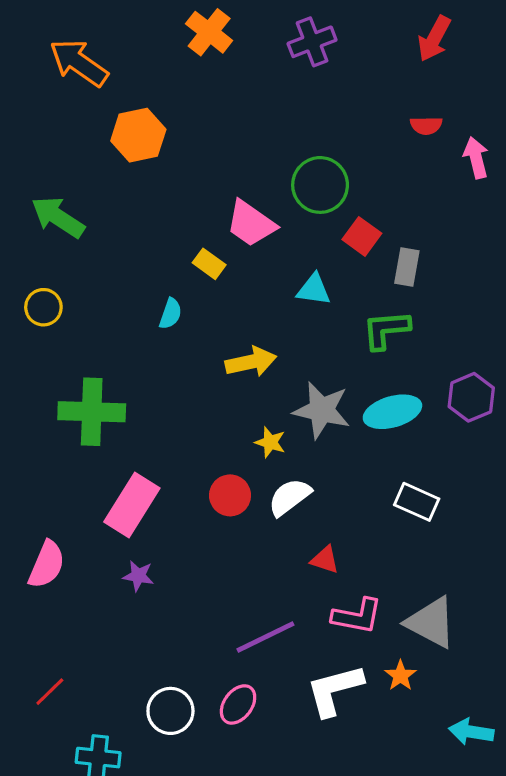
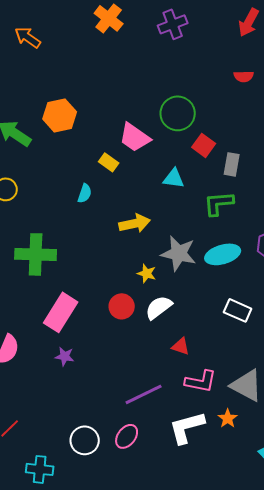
orange arrow: (79, 63) -> (28, 37), size x0.7
orange hexagon: (138, 135) -> (60, 115), moved

